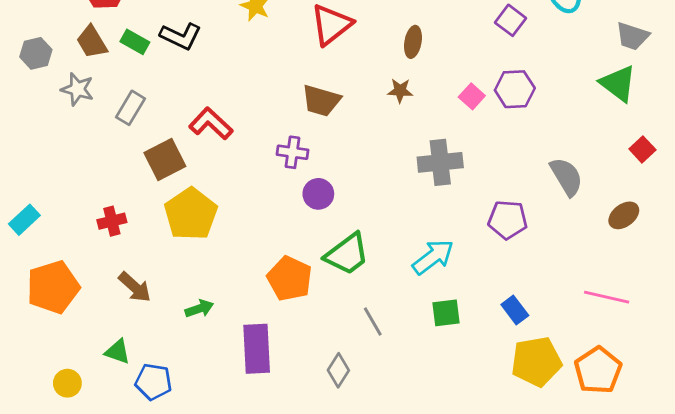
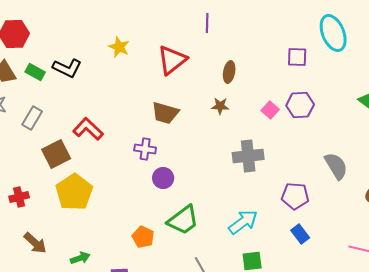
purple square: (510, 20) -> (297, 57), turned -35
orange pentagon: (290, 278) -> (143, 237), size x0.7
blue rectangle: (515, 310) -> (300, 234), moved

